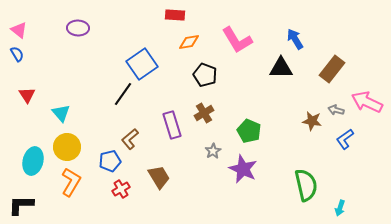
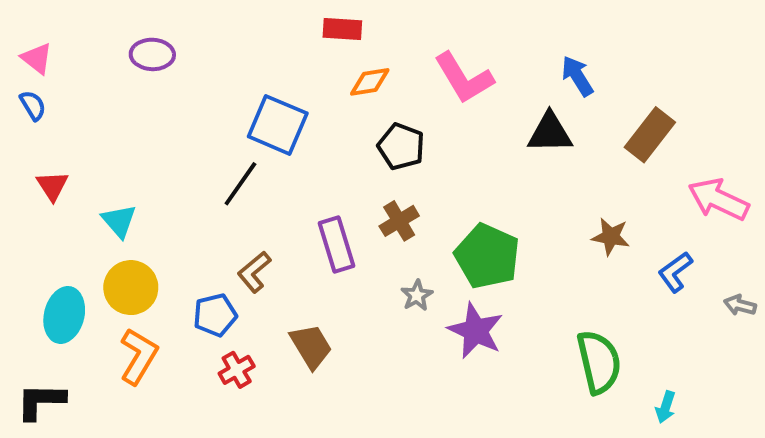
blue square: (142, 64) -> (278, 125), turned -32
gray arrow: (336, 110) -> (740, 305), moved
green pentagon: (249, 131) -> (487, 256), size x1.4

